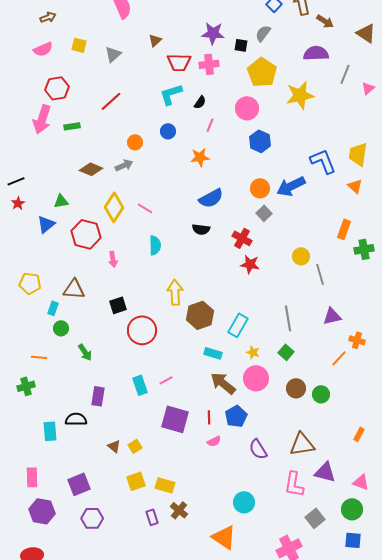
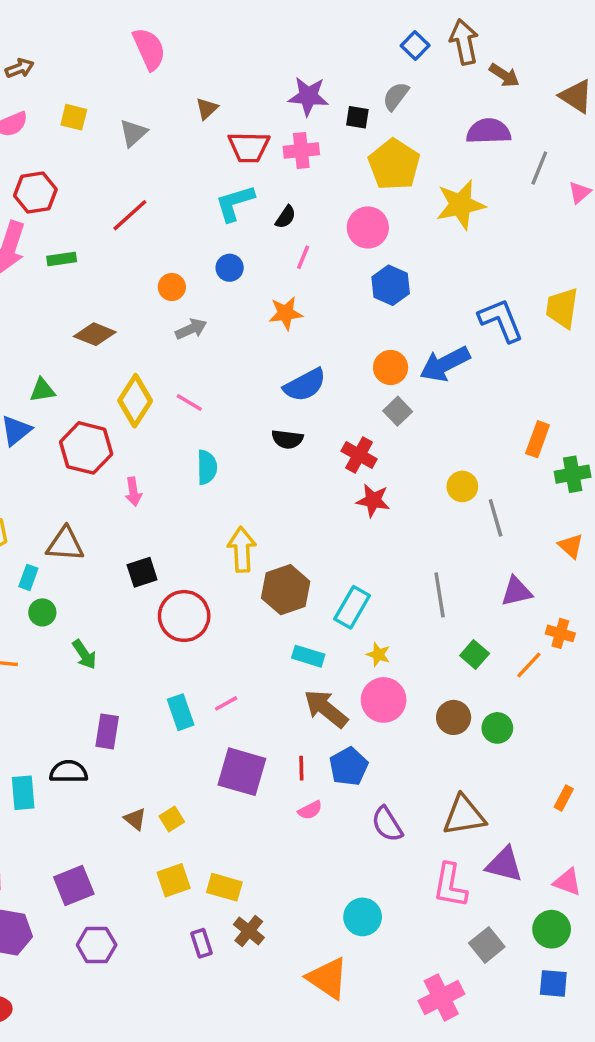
gray arrow: (124, 165) -> (191, 329), moved
orange triangle: (355, 186) -> (571, 546), moved
green square: (286, 352) -> (475, 654), moved

